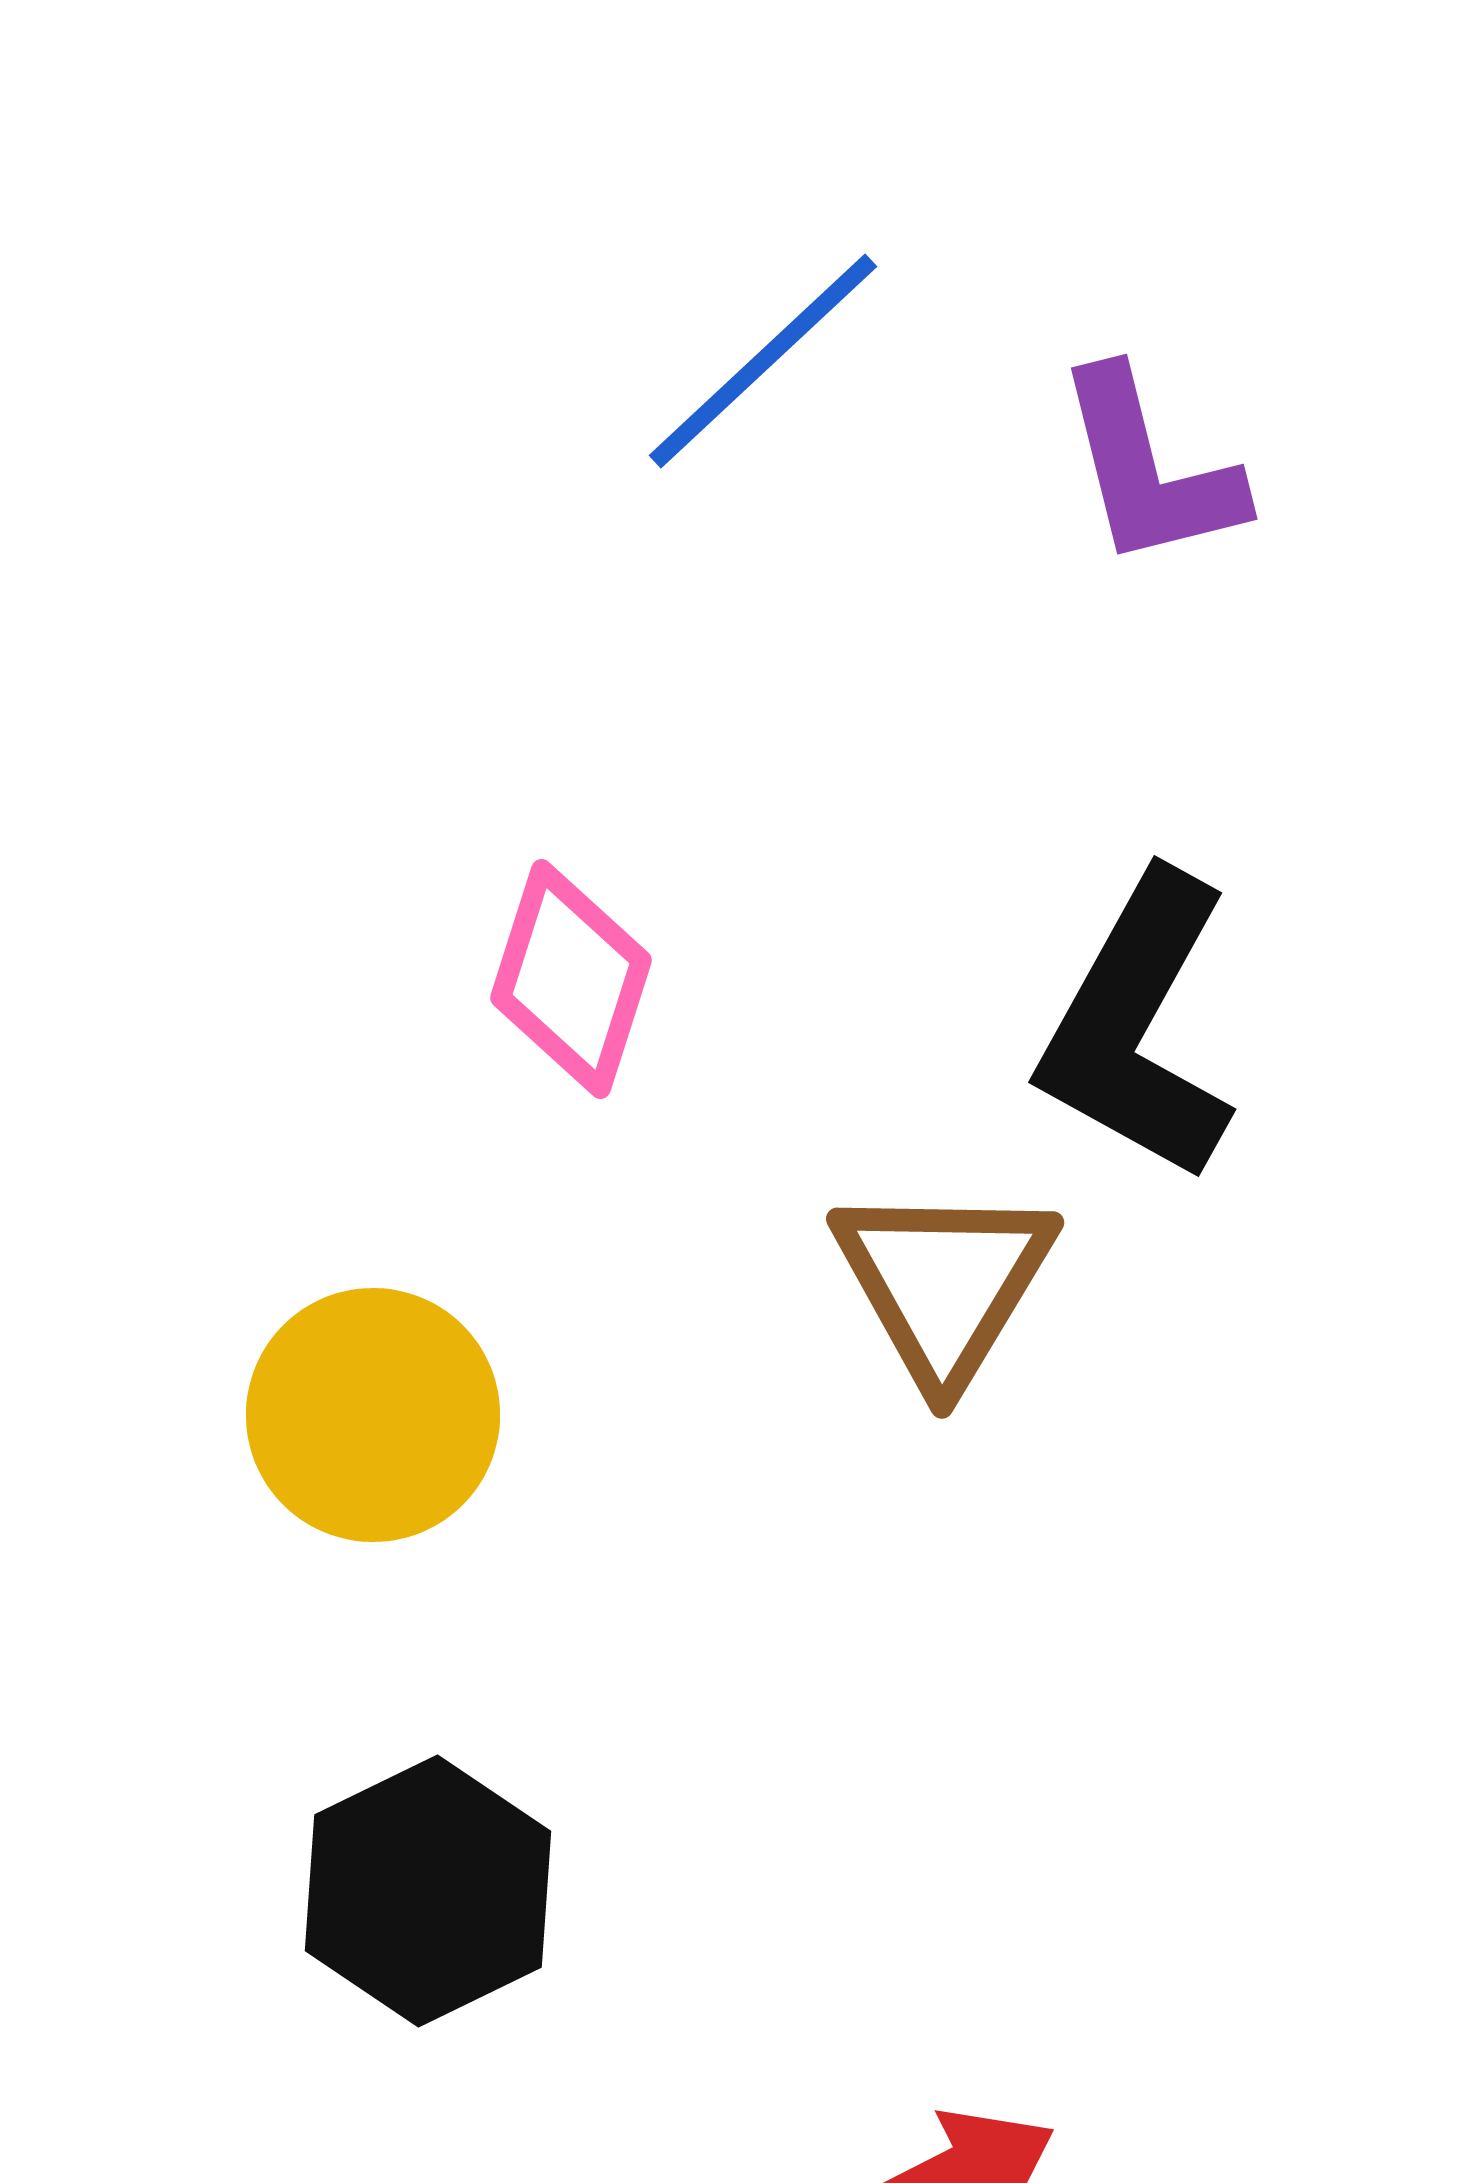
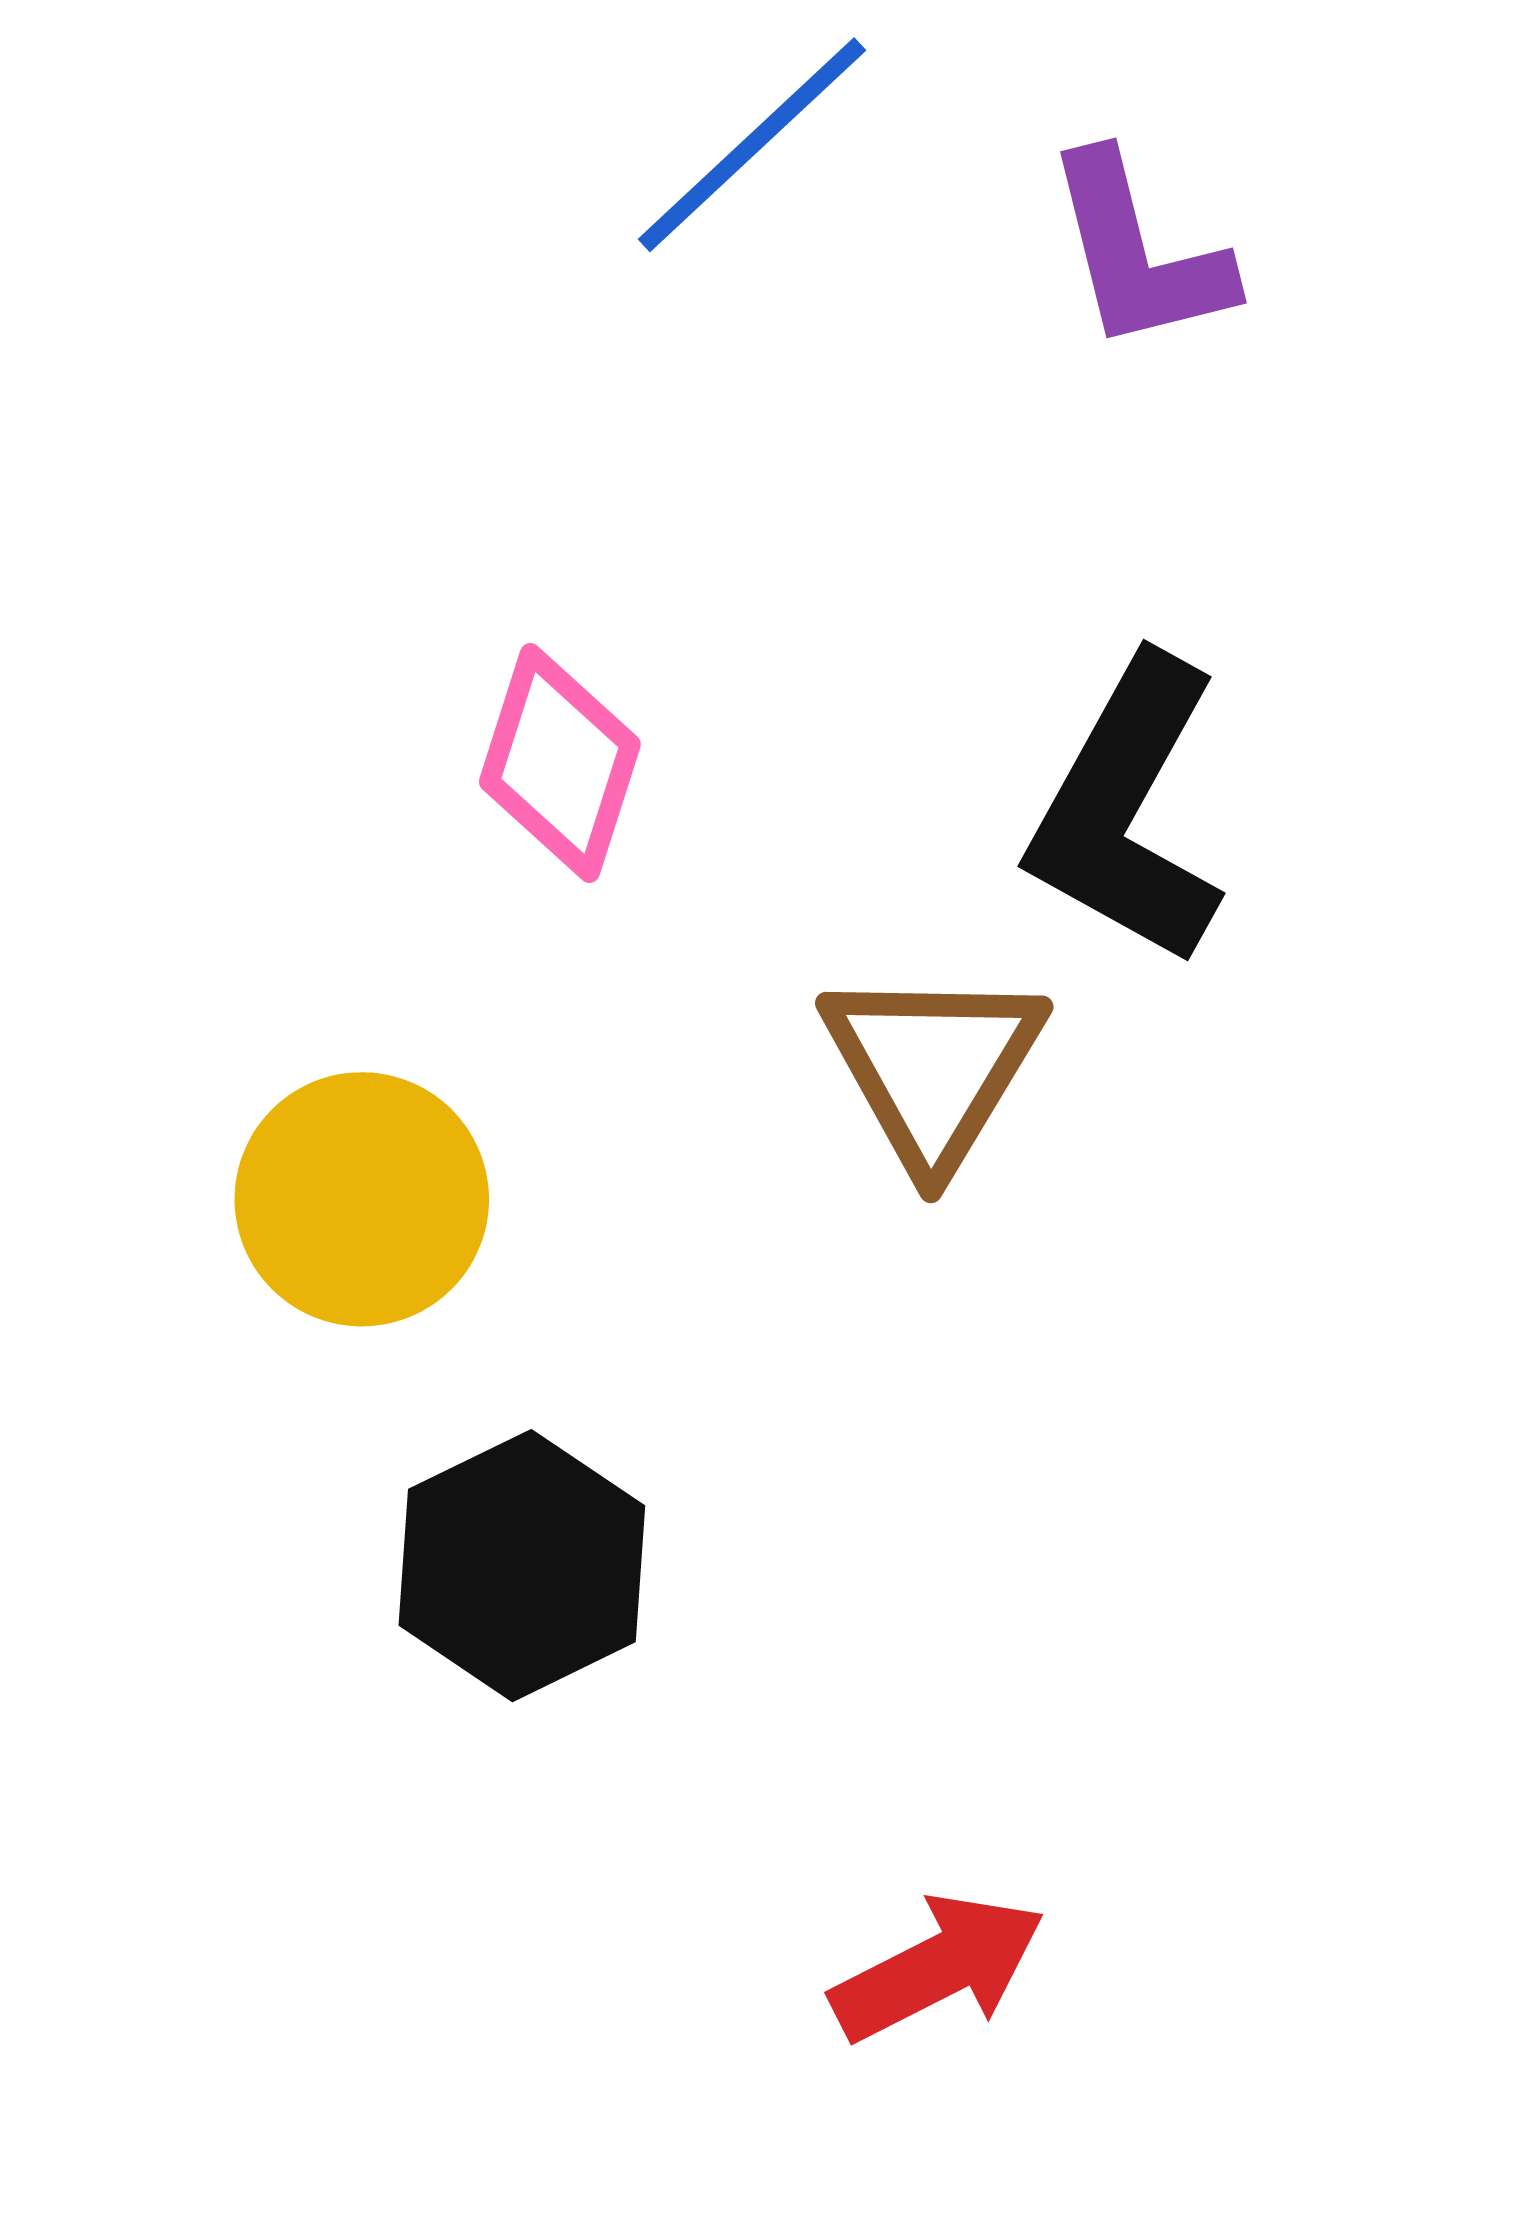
black hexagon: (428, 1891) -> (522, 1566), moved

